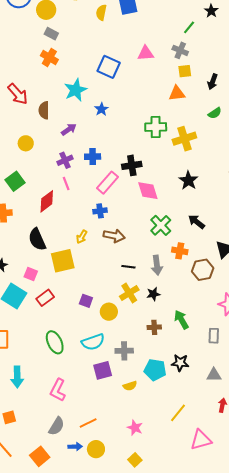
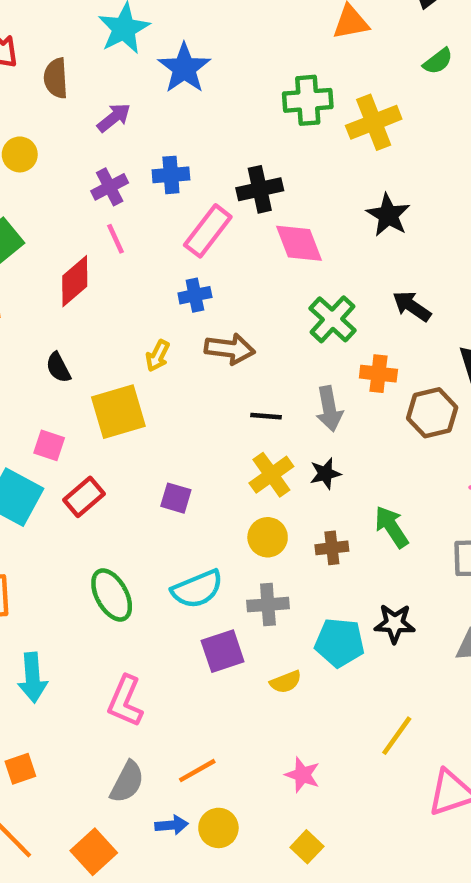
blue star: (101, 109) -> (184, 68), size x1.6
black semicircle: (37, 239) -> (58, 368), size x0.6
yellow circle: (109, 312) -> (268, 537), moved

